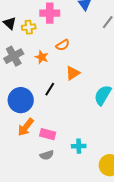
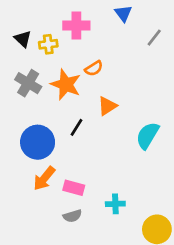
gray cross: (14, 56) -> (28, 83), turned -30
orange star: (42, 57) -> (66, 84), size x1.6

